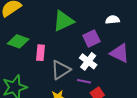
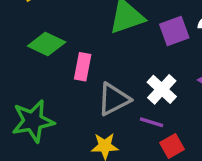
purple square: (91, 39) -> (174, 31), moved

